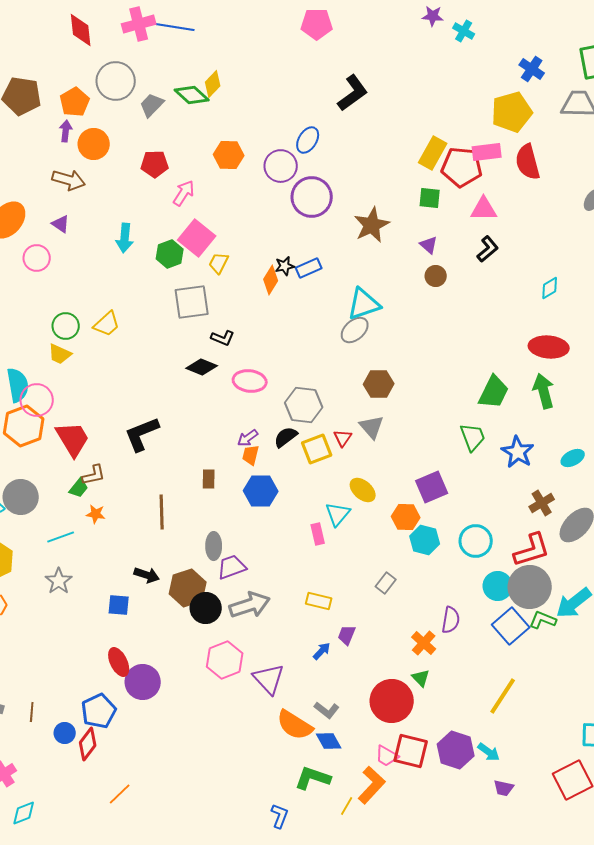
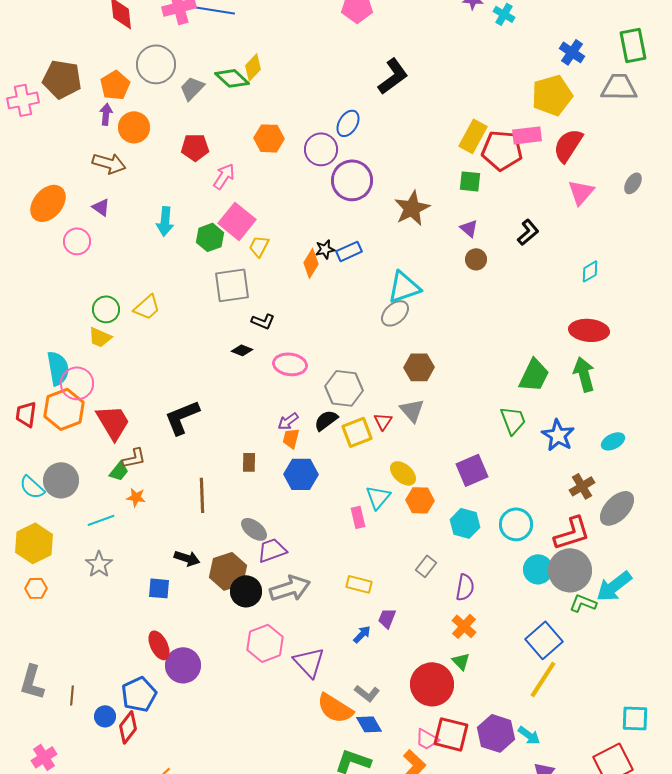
red semicircle: (528, 162) -> (568, 145), turned 48
pink triangle: (484, 209) -> (581, 192), moved, turned -48
black diamond: (202, 367) -> (242, 350), size x0.7
orange hexagon: (406, 517) -> (420, 500), moved
gray ellipse: (214, 546) -> (254, 529), turned -52
purple semicircle: (451, 620) -> (465, 587), moved
blue square: (511, 626) -> (544, 640), moved

